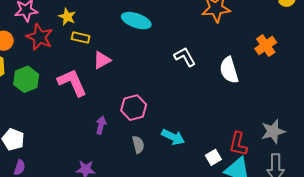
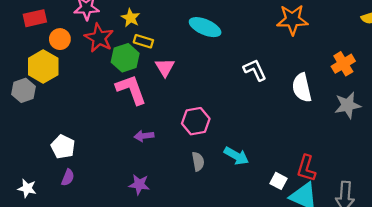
pink triangle: (102, 60) -> (165, 67), turned -36
green hexagon: (26, 79) -> (125, 58), moved
purple arrow: (101, 125) -> (144, 136), moved, turned -114
gray star: (273, 131) -> (348, 105), moved
white square: (213, 157) -> (278, 181), turned -35

